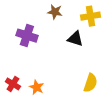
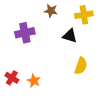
purple cross: (27, 36) -> (25, 33), turned -30
yellow semicircle: (90, 83) -> (81, 66), moved

